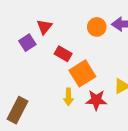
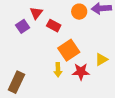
red rectangle: (63, 54) -> (54, 26), moved

